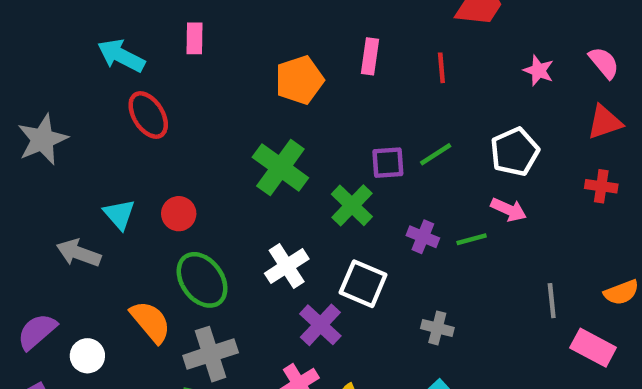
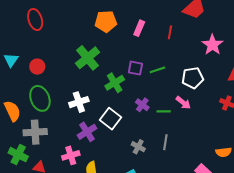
pink rectangle: (370, 56) -> (139, 28), moved
pink star: (539, 71) -> (212, 45), size x1.5
gray line: (552, 301) -> (165, 142), moved

